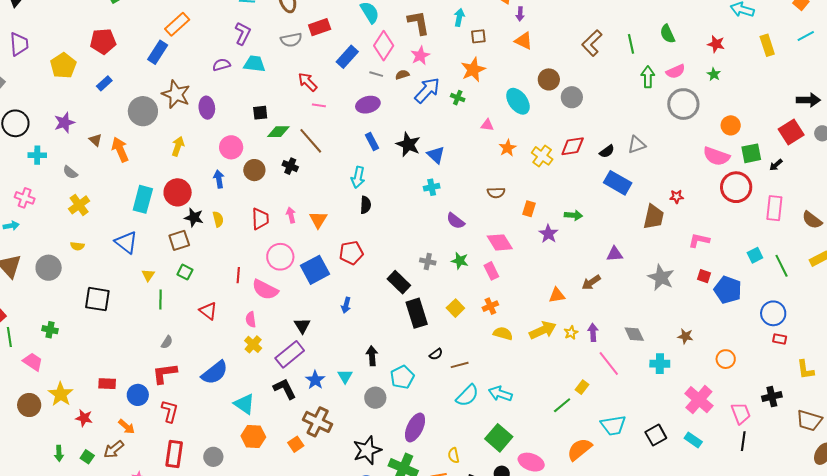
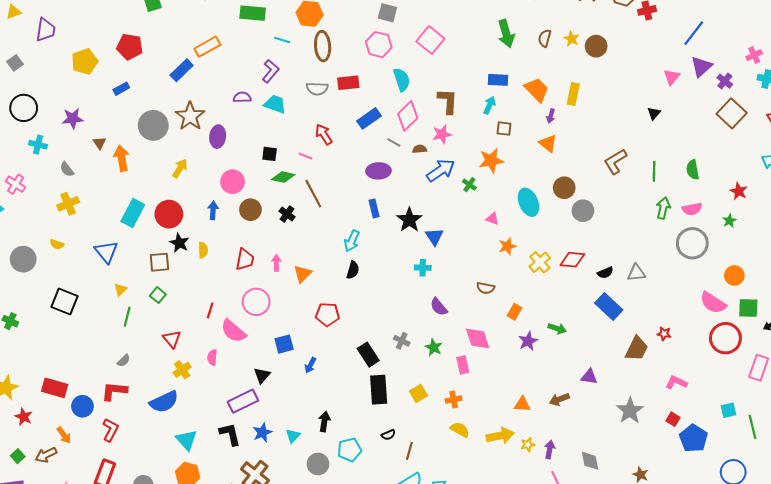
pink line: (319, 105) -> (305, 156), moved
blue square: (315, 270) -> (284, 344), moved, size x0.7
yellow cross: (253, 344) -> (182, 370), moved
brown line: (460, 365) -> (409, 451), turned -72
red rectangle: (107, 384) -> (55, 388), size x1.4

